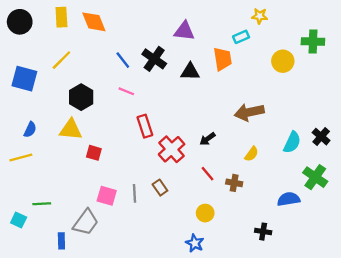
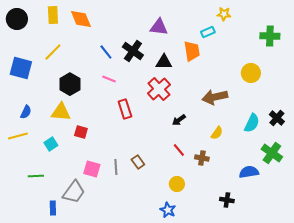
yellow circle: (283, 61) -> (251, 73), moved
red cross: (172, 149) -> (159, 89), moved
cyan square: (19, 220) -> (51, 144), moved, turned 32

